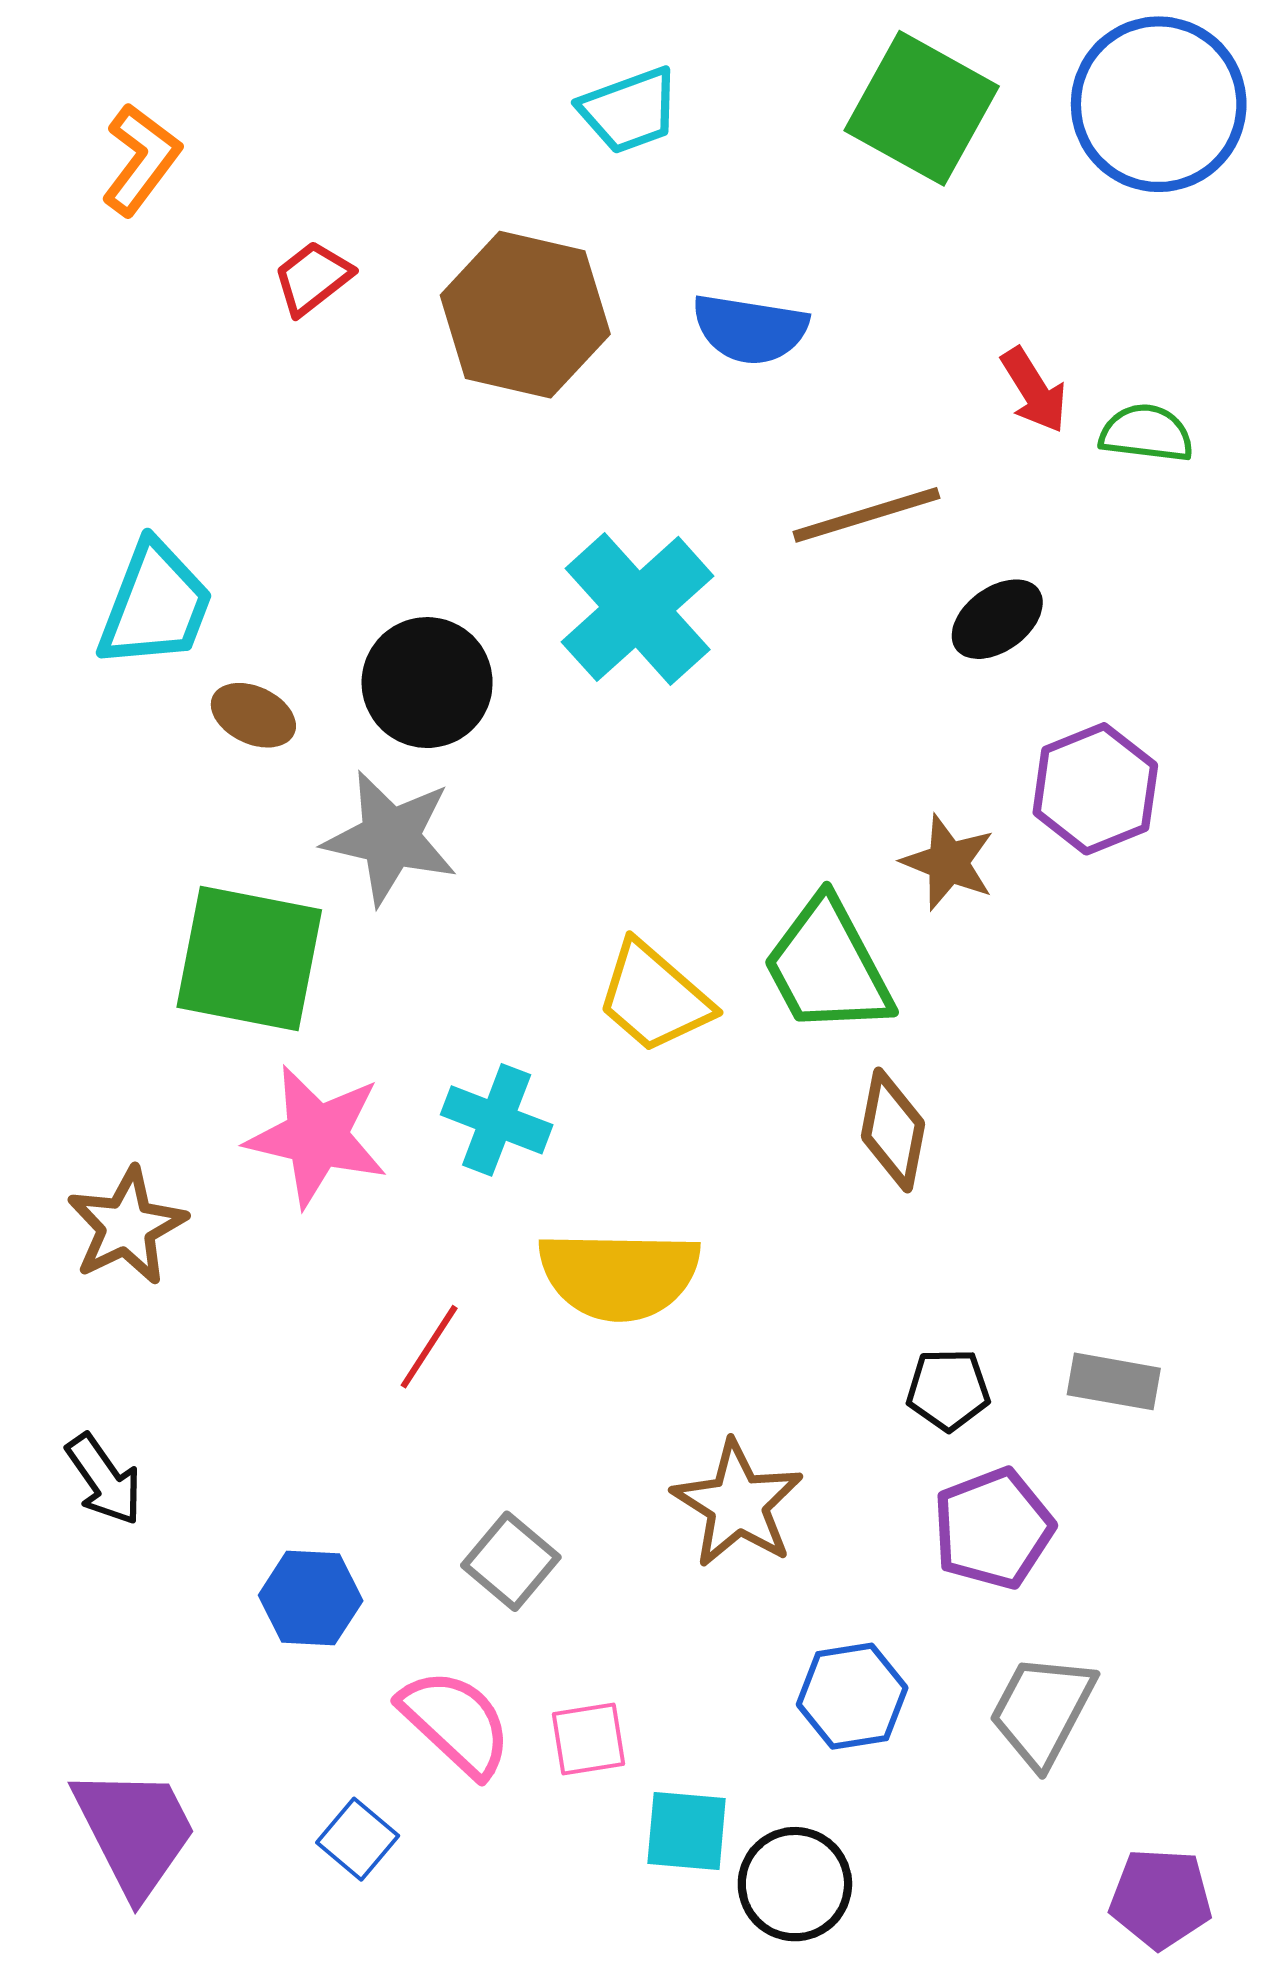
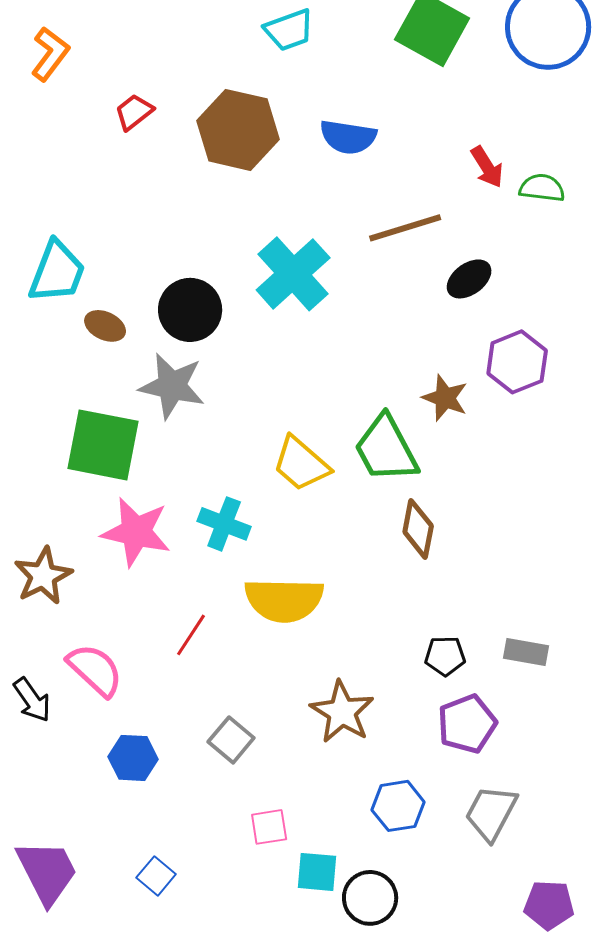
pink semicircle: (456, 1723) -> (95, 670), moved

